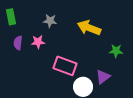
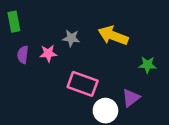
gray star: (50, 21) -> (71, 38), moved

